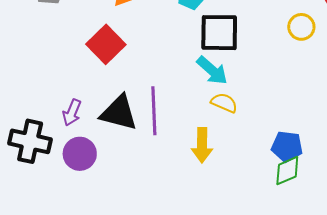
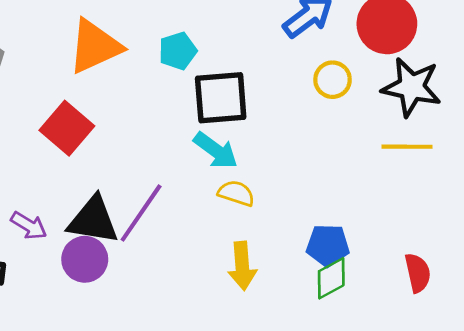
purple line: (154, 111) -> (141, 213), turned 42
purple arrow: (72, 113) -> (29, 226), turned -76
yellow arrow: (202, 145) -> (242, 266), moved
purple circle: (80, 154) -> (85, 259), moved

